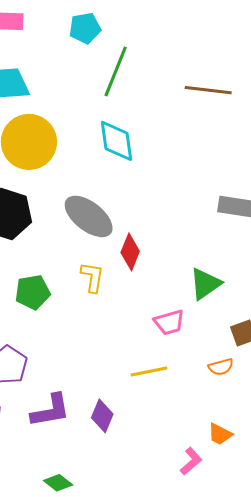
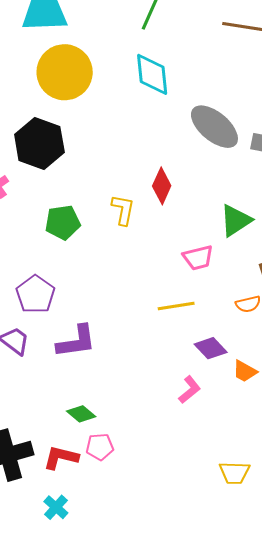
gray ellipse: (89, 216) -> (214, 127), moved
purple diamond: (102, 416) -> (211, 348), moved, turned -68
pink L-shape: (191, 461) -> (190, 390), moved

